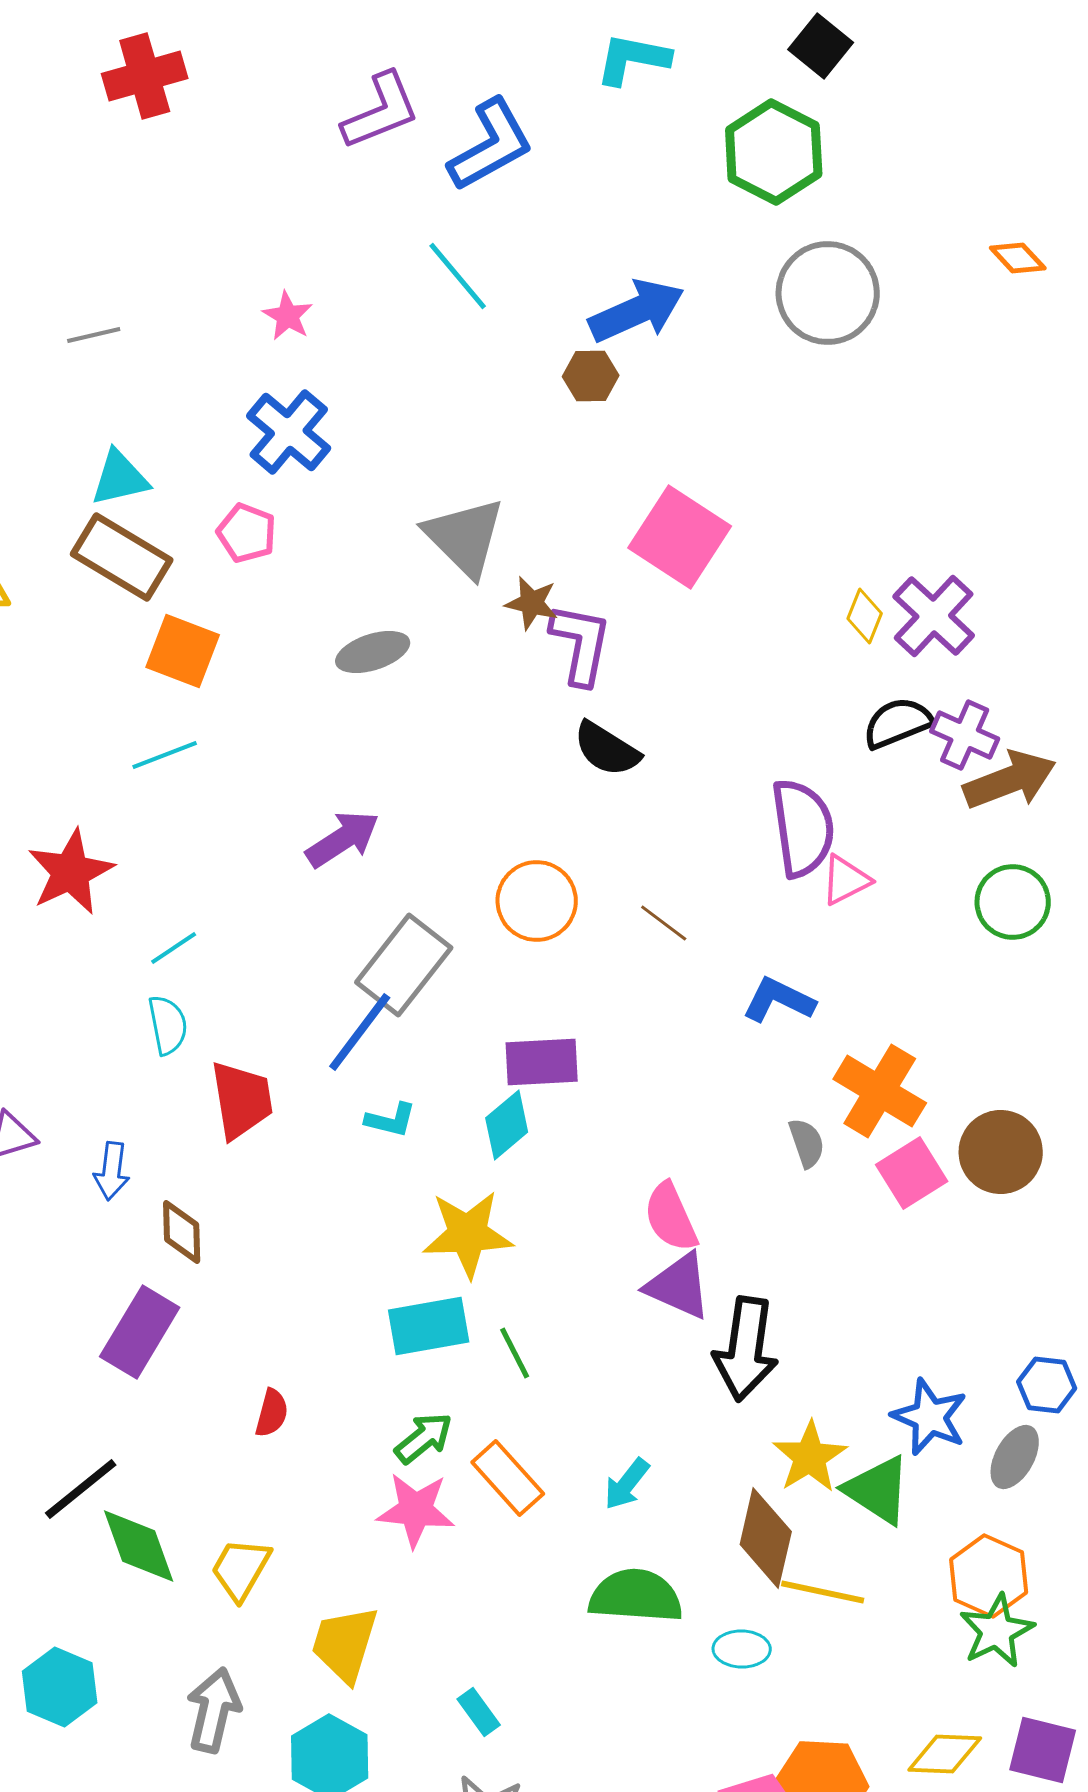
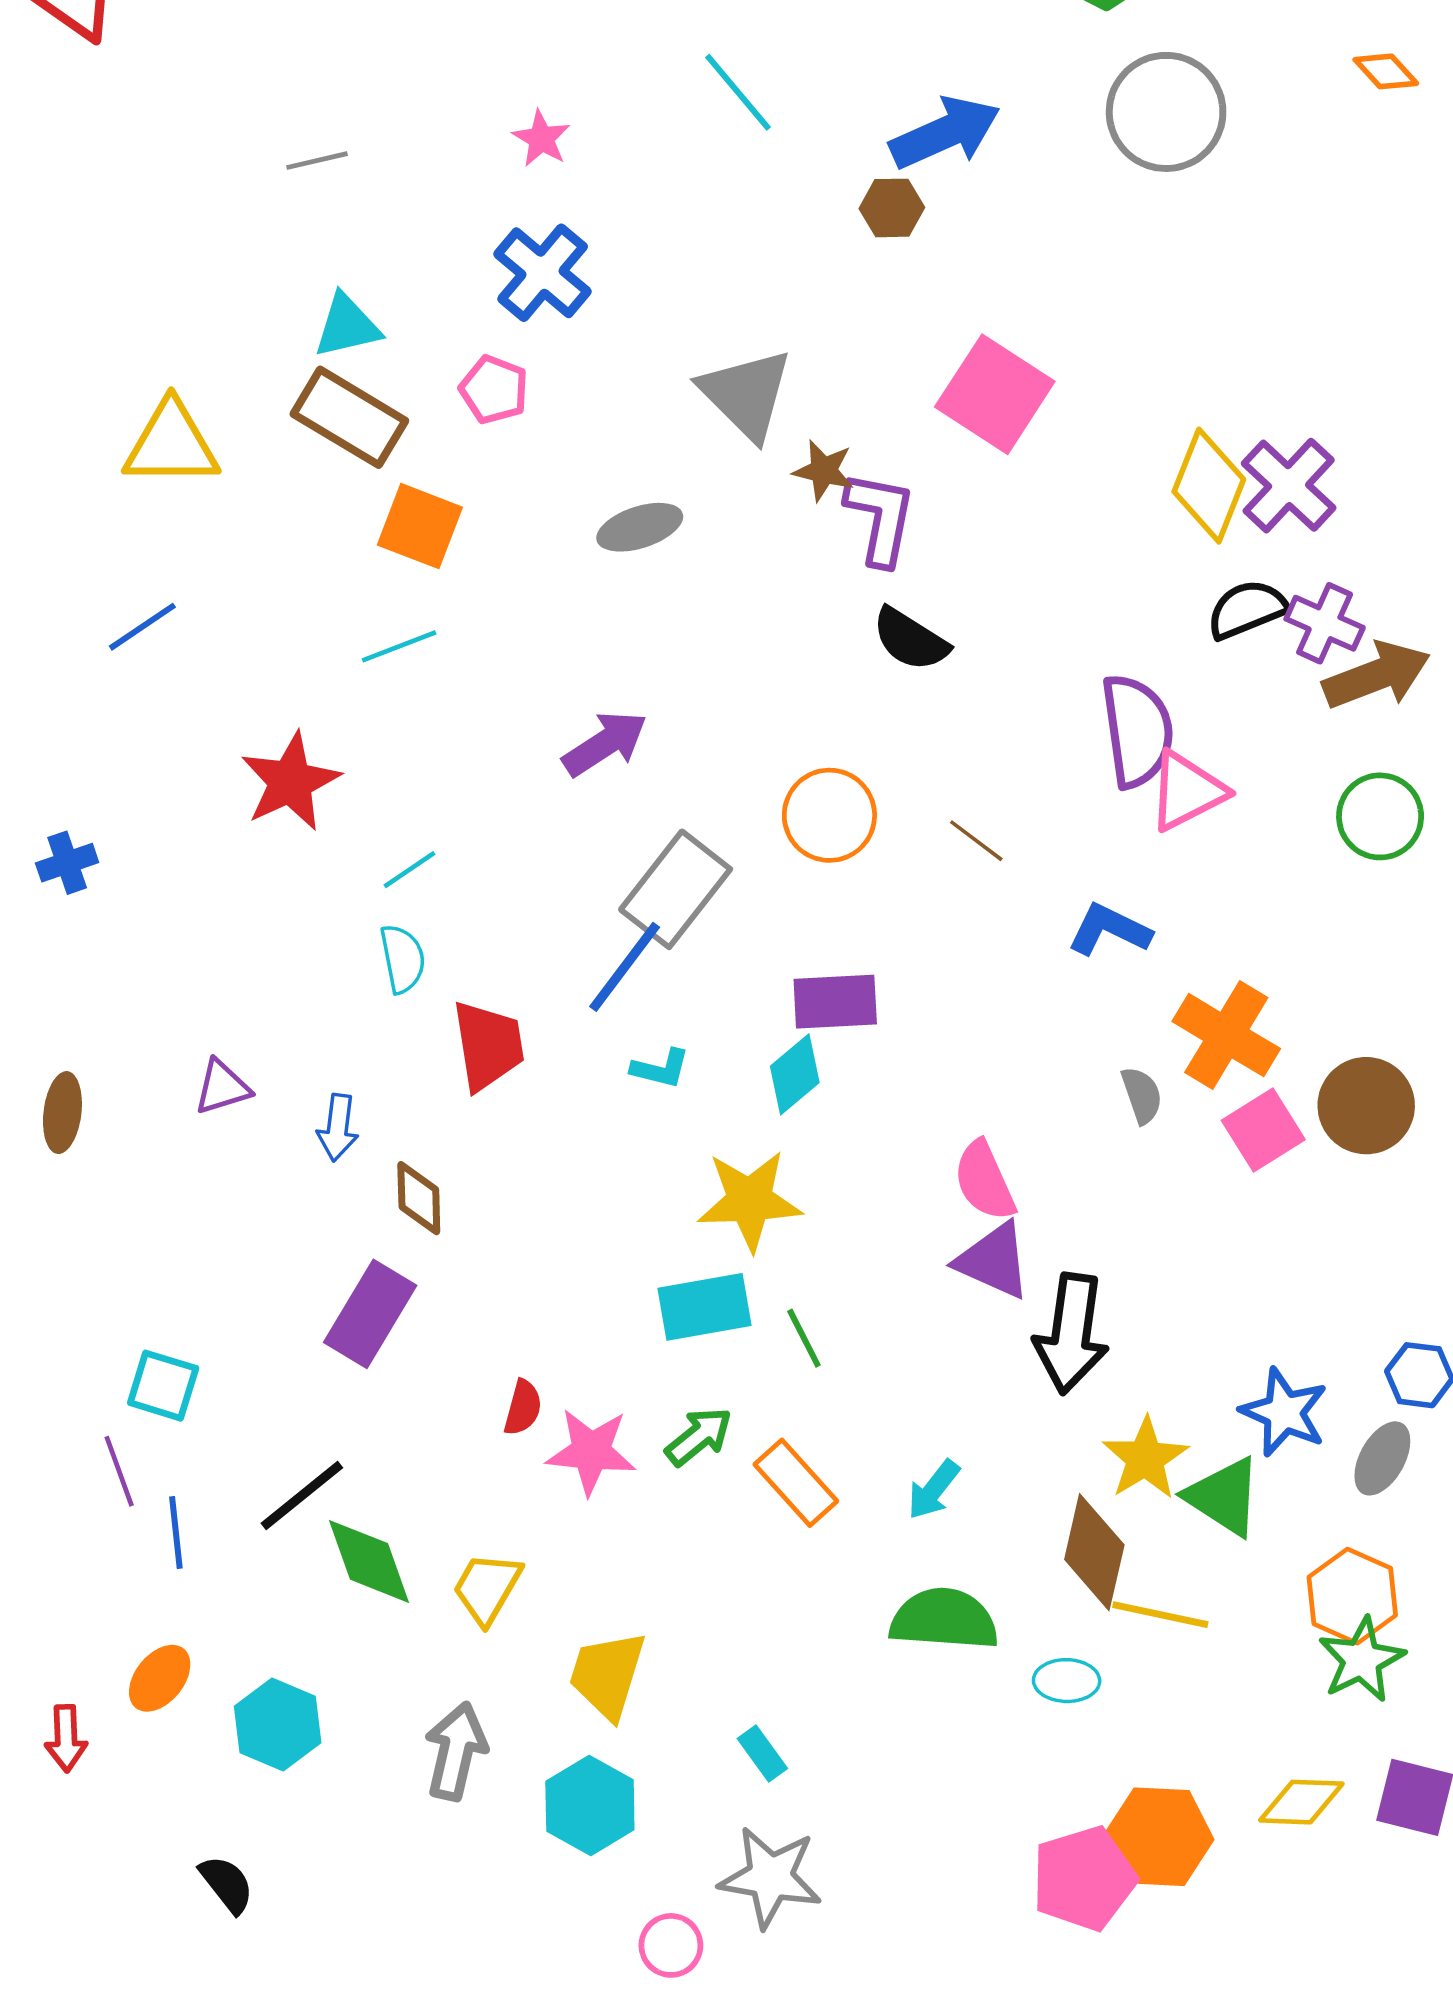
yellow diamond: (865, 616) -> (1209, 486), size x1.8
pink triangle: (846, 880) -> (1187, 791), size x1.4
pink star: (416, 1510) -> (591, 1452), moved

